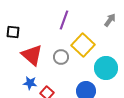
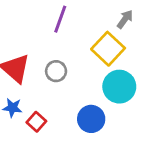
yellow square: (83, 45) -> (108, 49), moved

